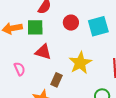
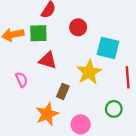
cyan square: (98, 26) -> (108, 48), moved, turned 30

